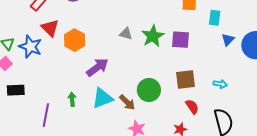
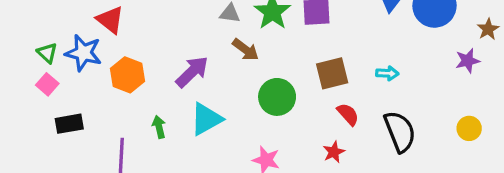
orange hexagon: (75, 40) -> (128, 75), moved
brown arrow: (127, 102) -> (246, 50), moved

